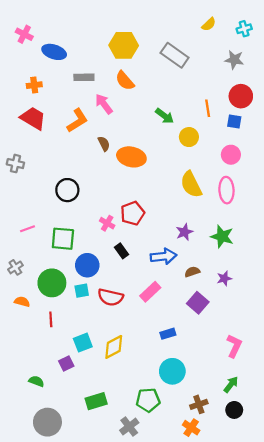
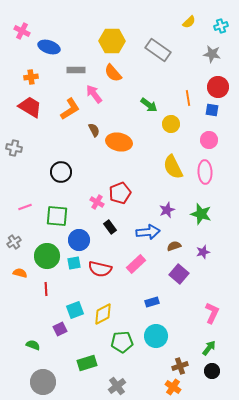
green pentagon: (148, 400) -> (122, 342), moved

